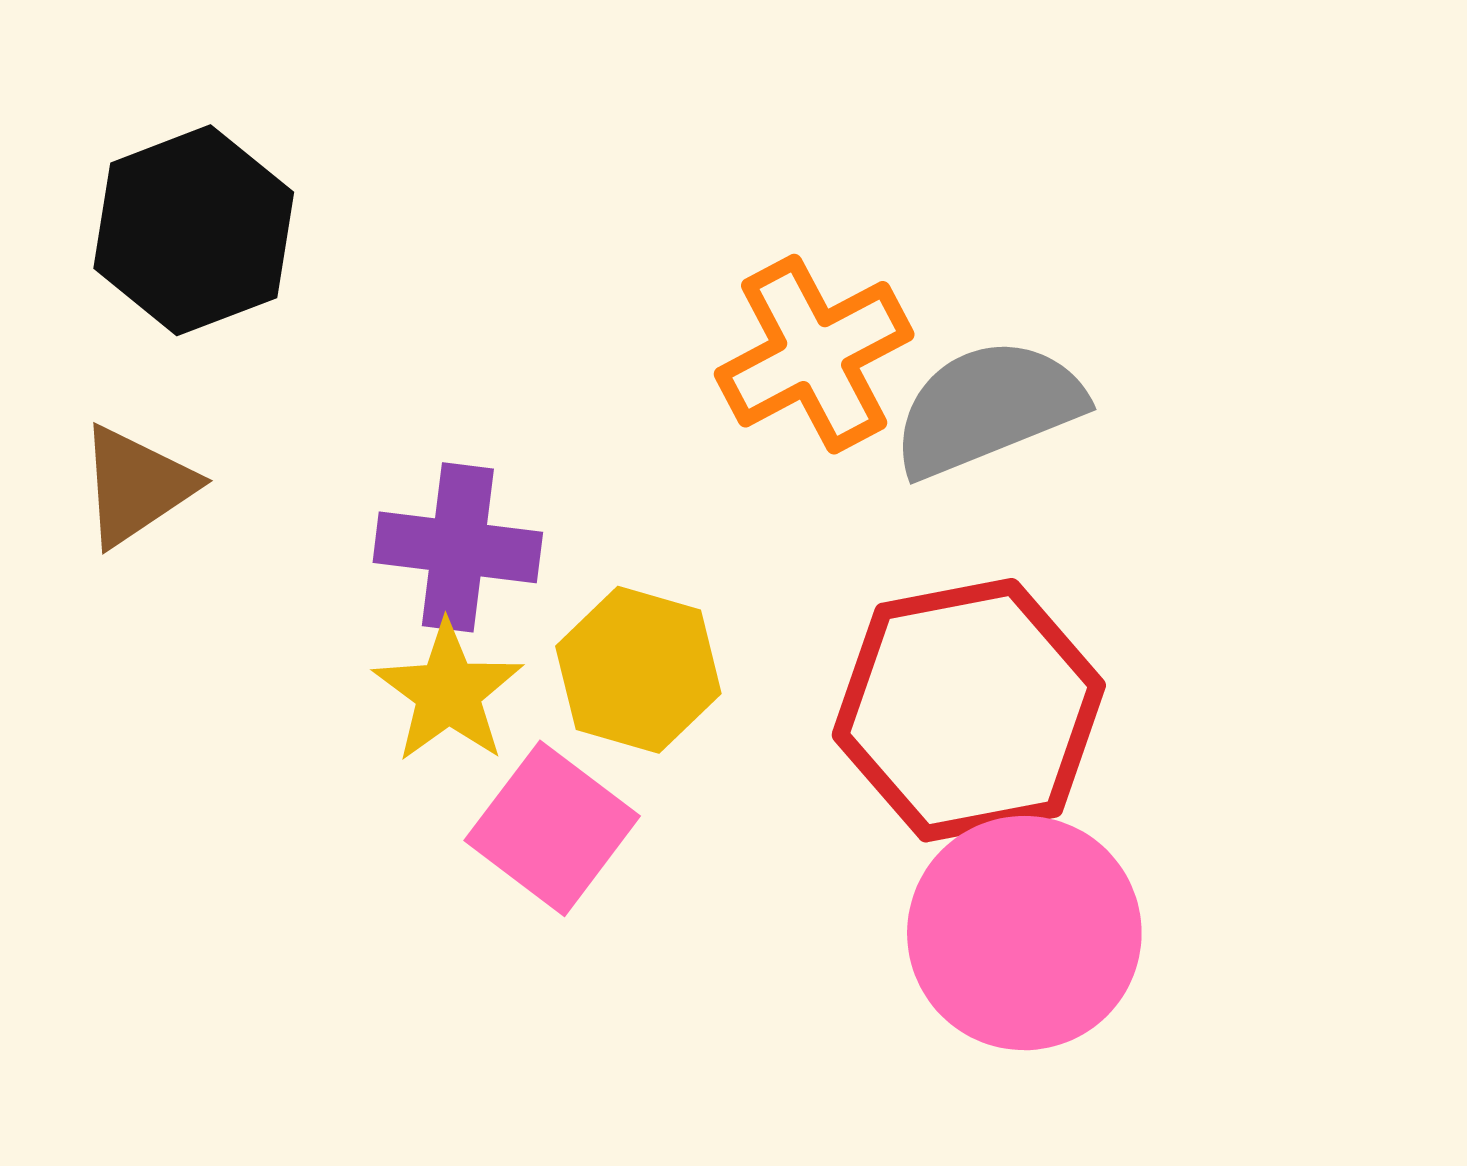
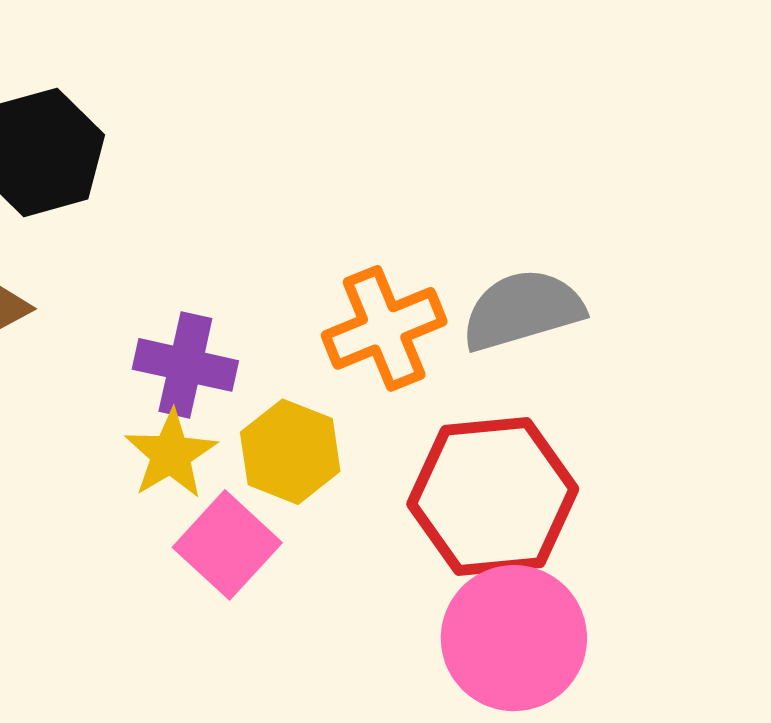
orange cross: (814, 354) -> (384, 328), moved

